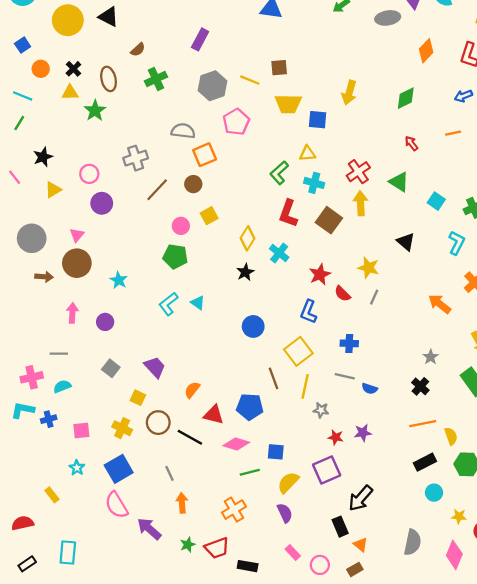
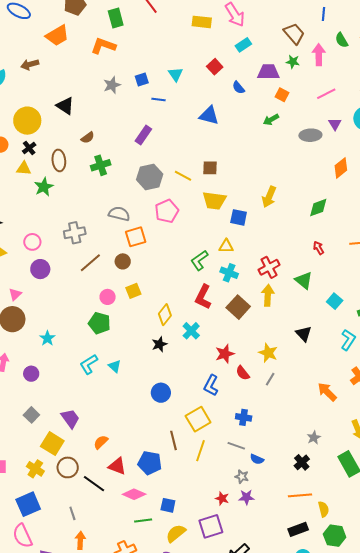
yellow circle: (68, 20) -> (27, 121), moved
yellow square: (138, 398) -> (52, 444), size x1.6
gray star: (321, 410) -> (242, 477), moved

